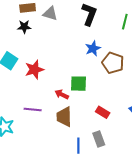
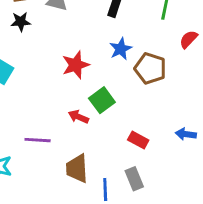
red star: (34, 70) -> (76, 65), moved
green square: (79, 84) -> (102, 100), turned -36
brown trapezoid: (64, 117) -> (77, 169), moved

